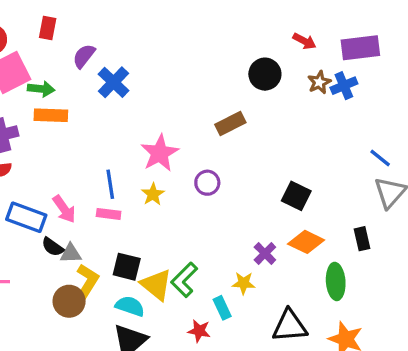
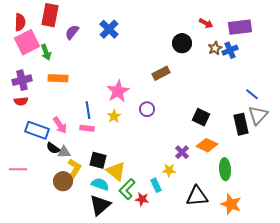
red rectangle: (48, 28) -> (50, 15), size x1.6
blue cross: (113, 82) -> (109, 29), moved
green arrow: (41, 89) -> (46, 52), turned 63
orange rectangle: (51, 115) -> (58, 78), moved
black rectangle: (362, 239) -> (241, 124), moved, size x1.5
green L-shape: (184, 280) -> (127, 189), moved

